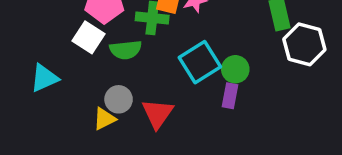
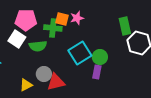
gray circle: (119, 99) -> (44, 74), moved
red triangle: (157, 113) -> (56, 82), turned 42

